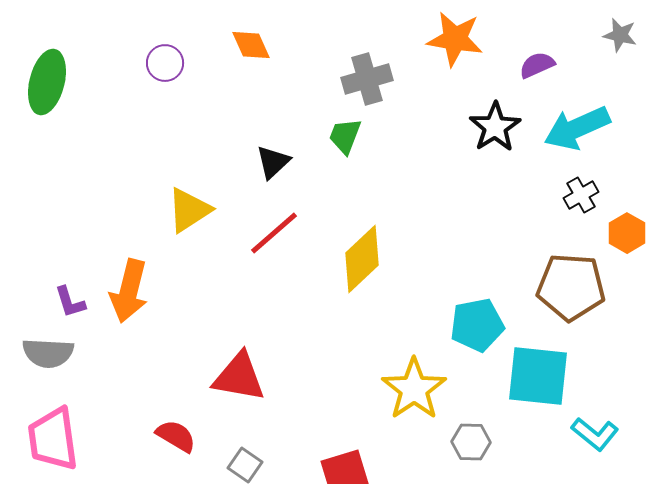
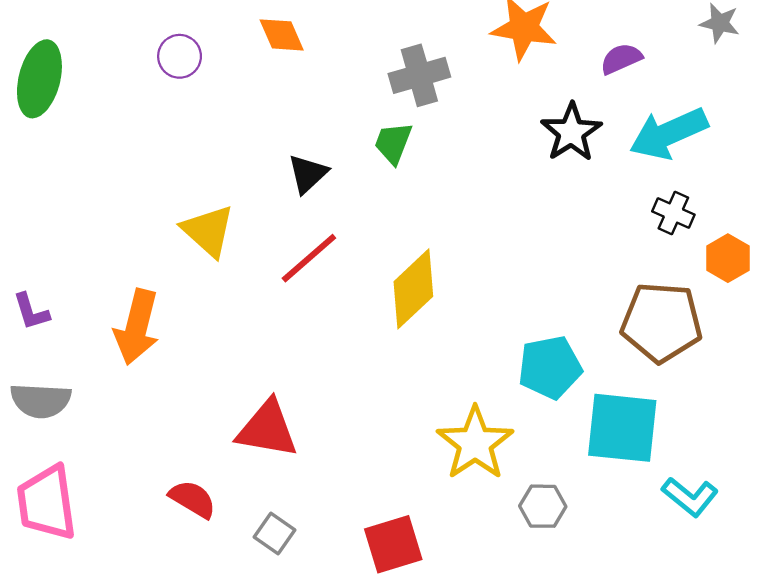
black cross: (581, 195) -> (673, 213), turned -36
yellow triangle: (189, 210) -> (208, 231), turned -45
purple L-shape: (70, 302) -> (31, 312), moved

